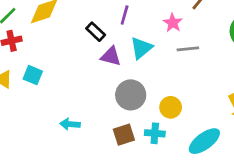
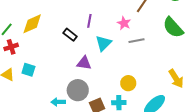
purple triangle: (111, 56) -> (84, 63), moved
gray circle: (131, 95) -> (78, 90), moved

